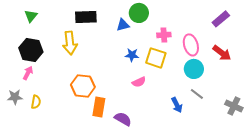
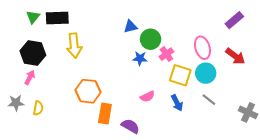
green circle: (139, 13) -> (151, 39), moved
black rectangle: (86, 17) -> (57, 18), moved
pink cross: (164, 35) -> (166, 54), moved, turned -32
yellow square: (156, 58) -> (180, 75), moved
pink semicircle: (139, 82) -> (147, 96), moved
blue arrow: (177, 105) -> (177, 103), moved

